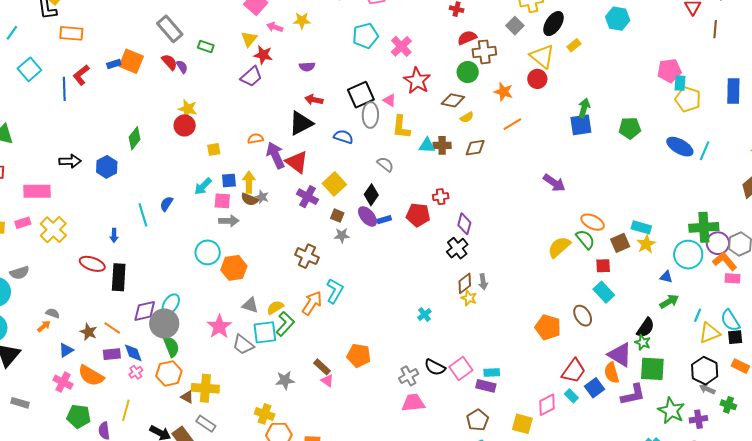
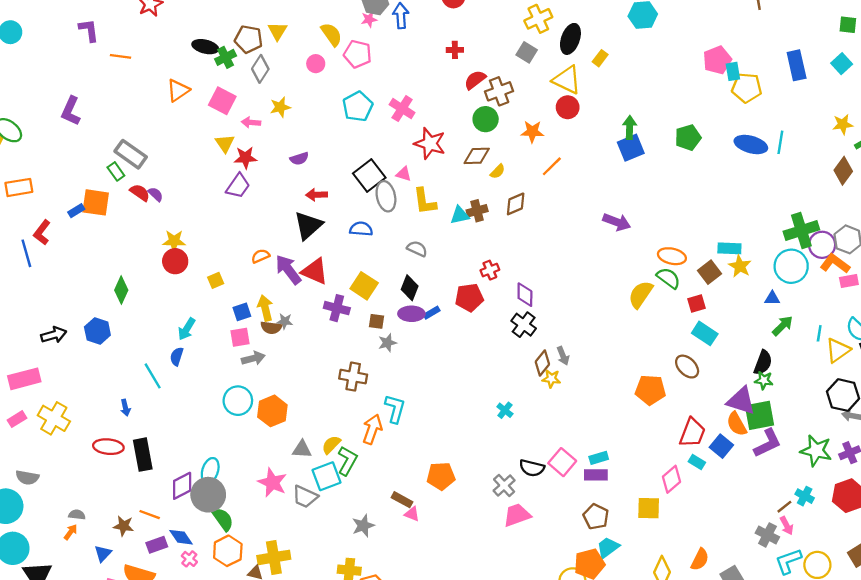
green rectangle: (206, 47) -> (116, 171), moved, turned 49
cyan arrow: (203, 186) -> (187, 329), moved
purple ellipse: (367, 216) -> (411, 314), turned -35
gray semicircle: (20, 273) -> (27, 477), turned 42
green square: (652, 369) -> (760, 415), moved

